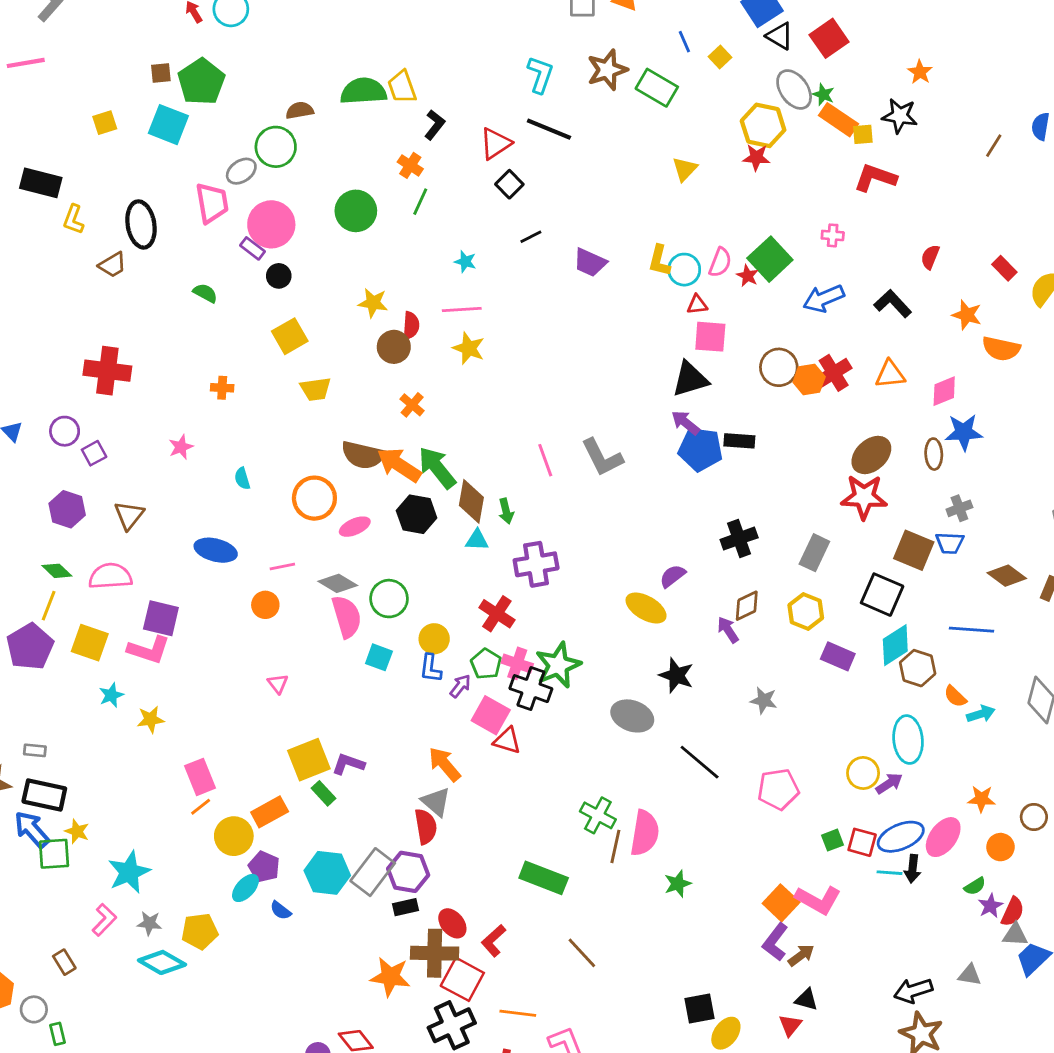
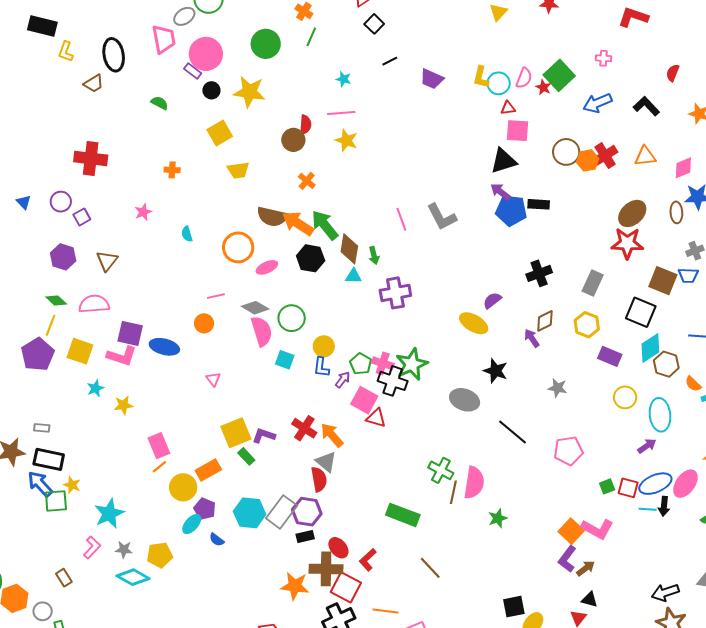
yellow star: (373, 303) -> (249, 92), moved, size x1.5
blue ellipse: (216, 550) -> (164, 347), moved
red cross: (497, 614) -> (304, 428), moved
yellow circle: (863, 773) -> (625, 397), moved

